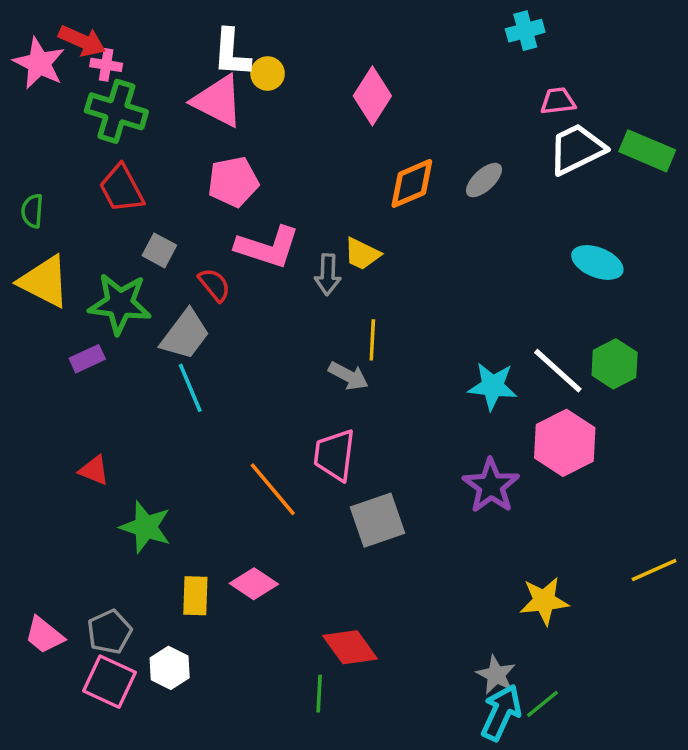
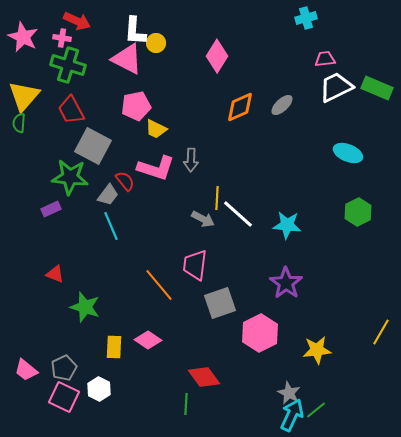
red arrow: (82, 41) -> (77, 21), moved
pink L-shape: (268, 247) -> (156, 168), moved
gray square: (159, 250) -> (93, 146), size x1.8
yellow trapezoid: (362, 254) -> (156, 129), moved
yellow triangle: (44, 281) -> (24, 96), moved, turned 44
red semicircle: (214, 285) -> (125, 181), moved
gray trapezoid: (185, 335) -> (108, 195), size x0.7
white line: (558, 371) -> (238, 214), moved
pink hexagon: (565, 443) -> (260, 333), moved
yellow line: (654, 570) -> (381, 332), turned -36

